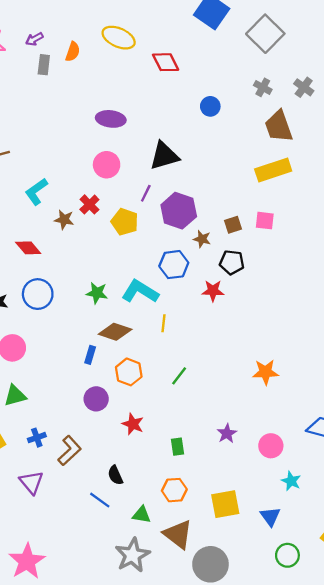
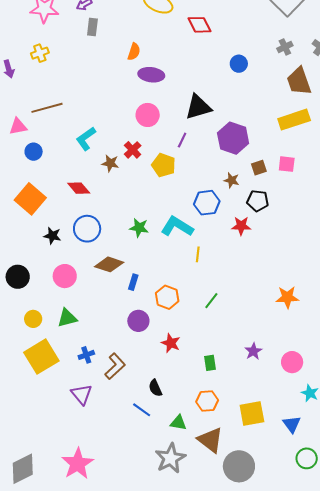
orange semicircle: (73, 52) -> (134, 52), moved
gray cross: (263, 87) -> (285, 47), turned 35
purple hexagon: (179, 211) -> (233, 138), moved
brown diamond: (115, 332) -> (109, 264), moved

